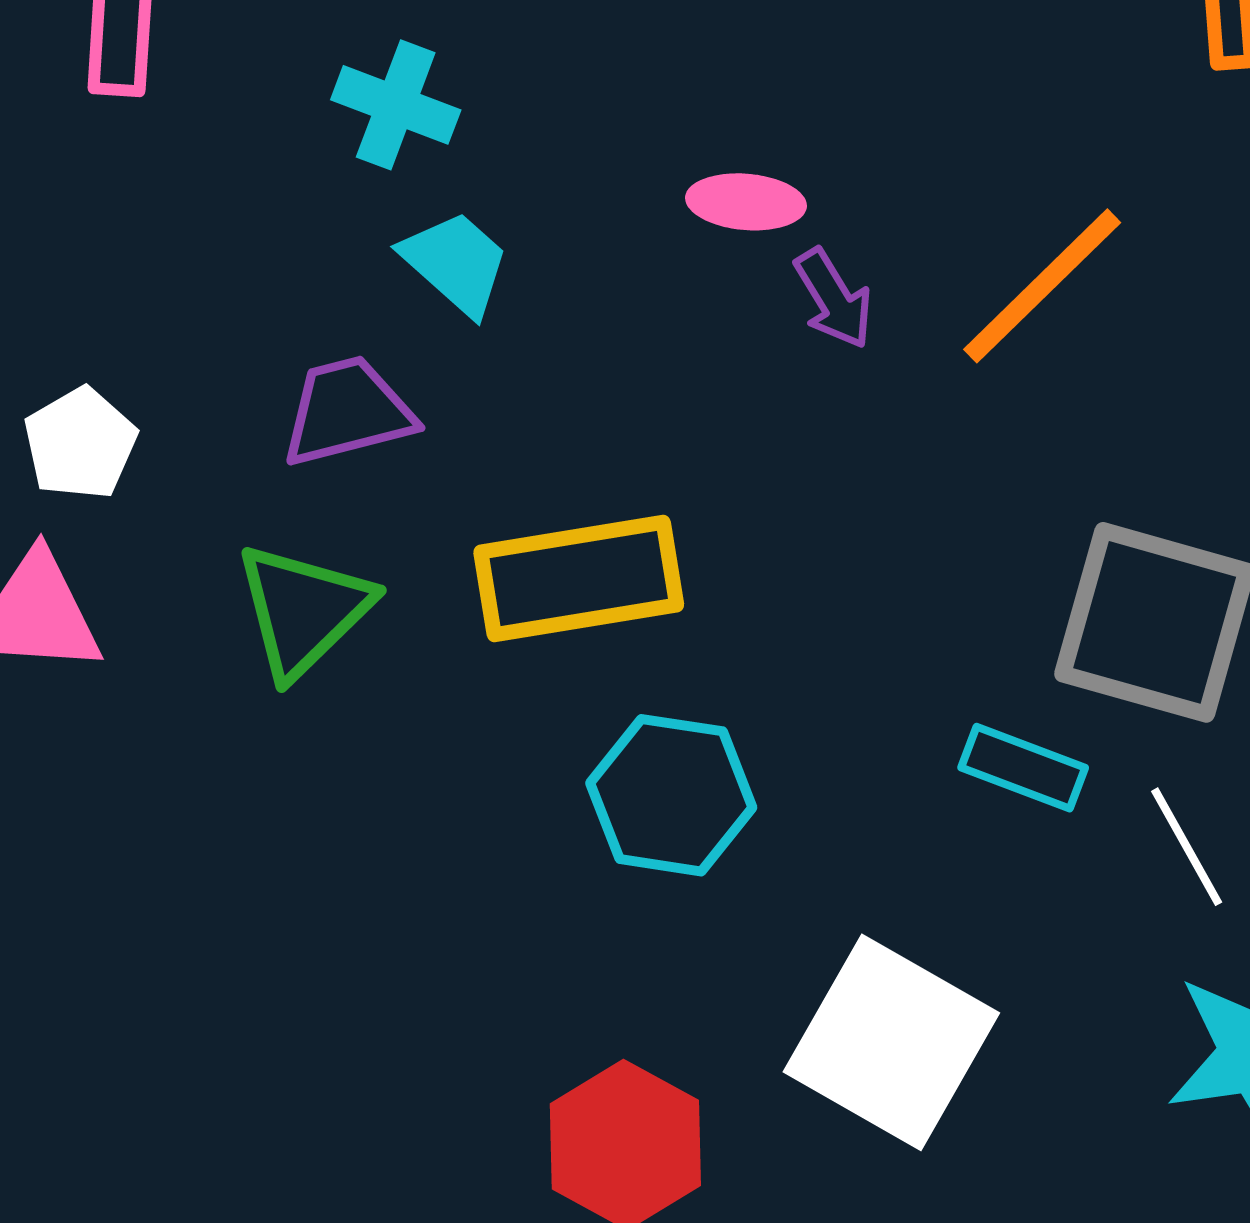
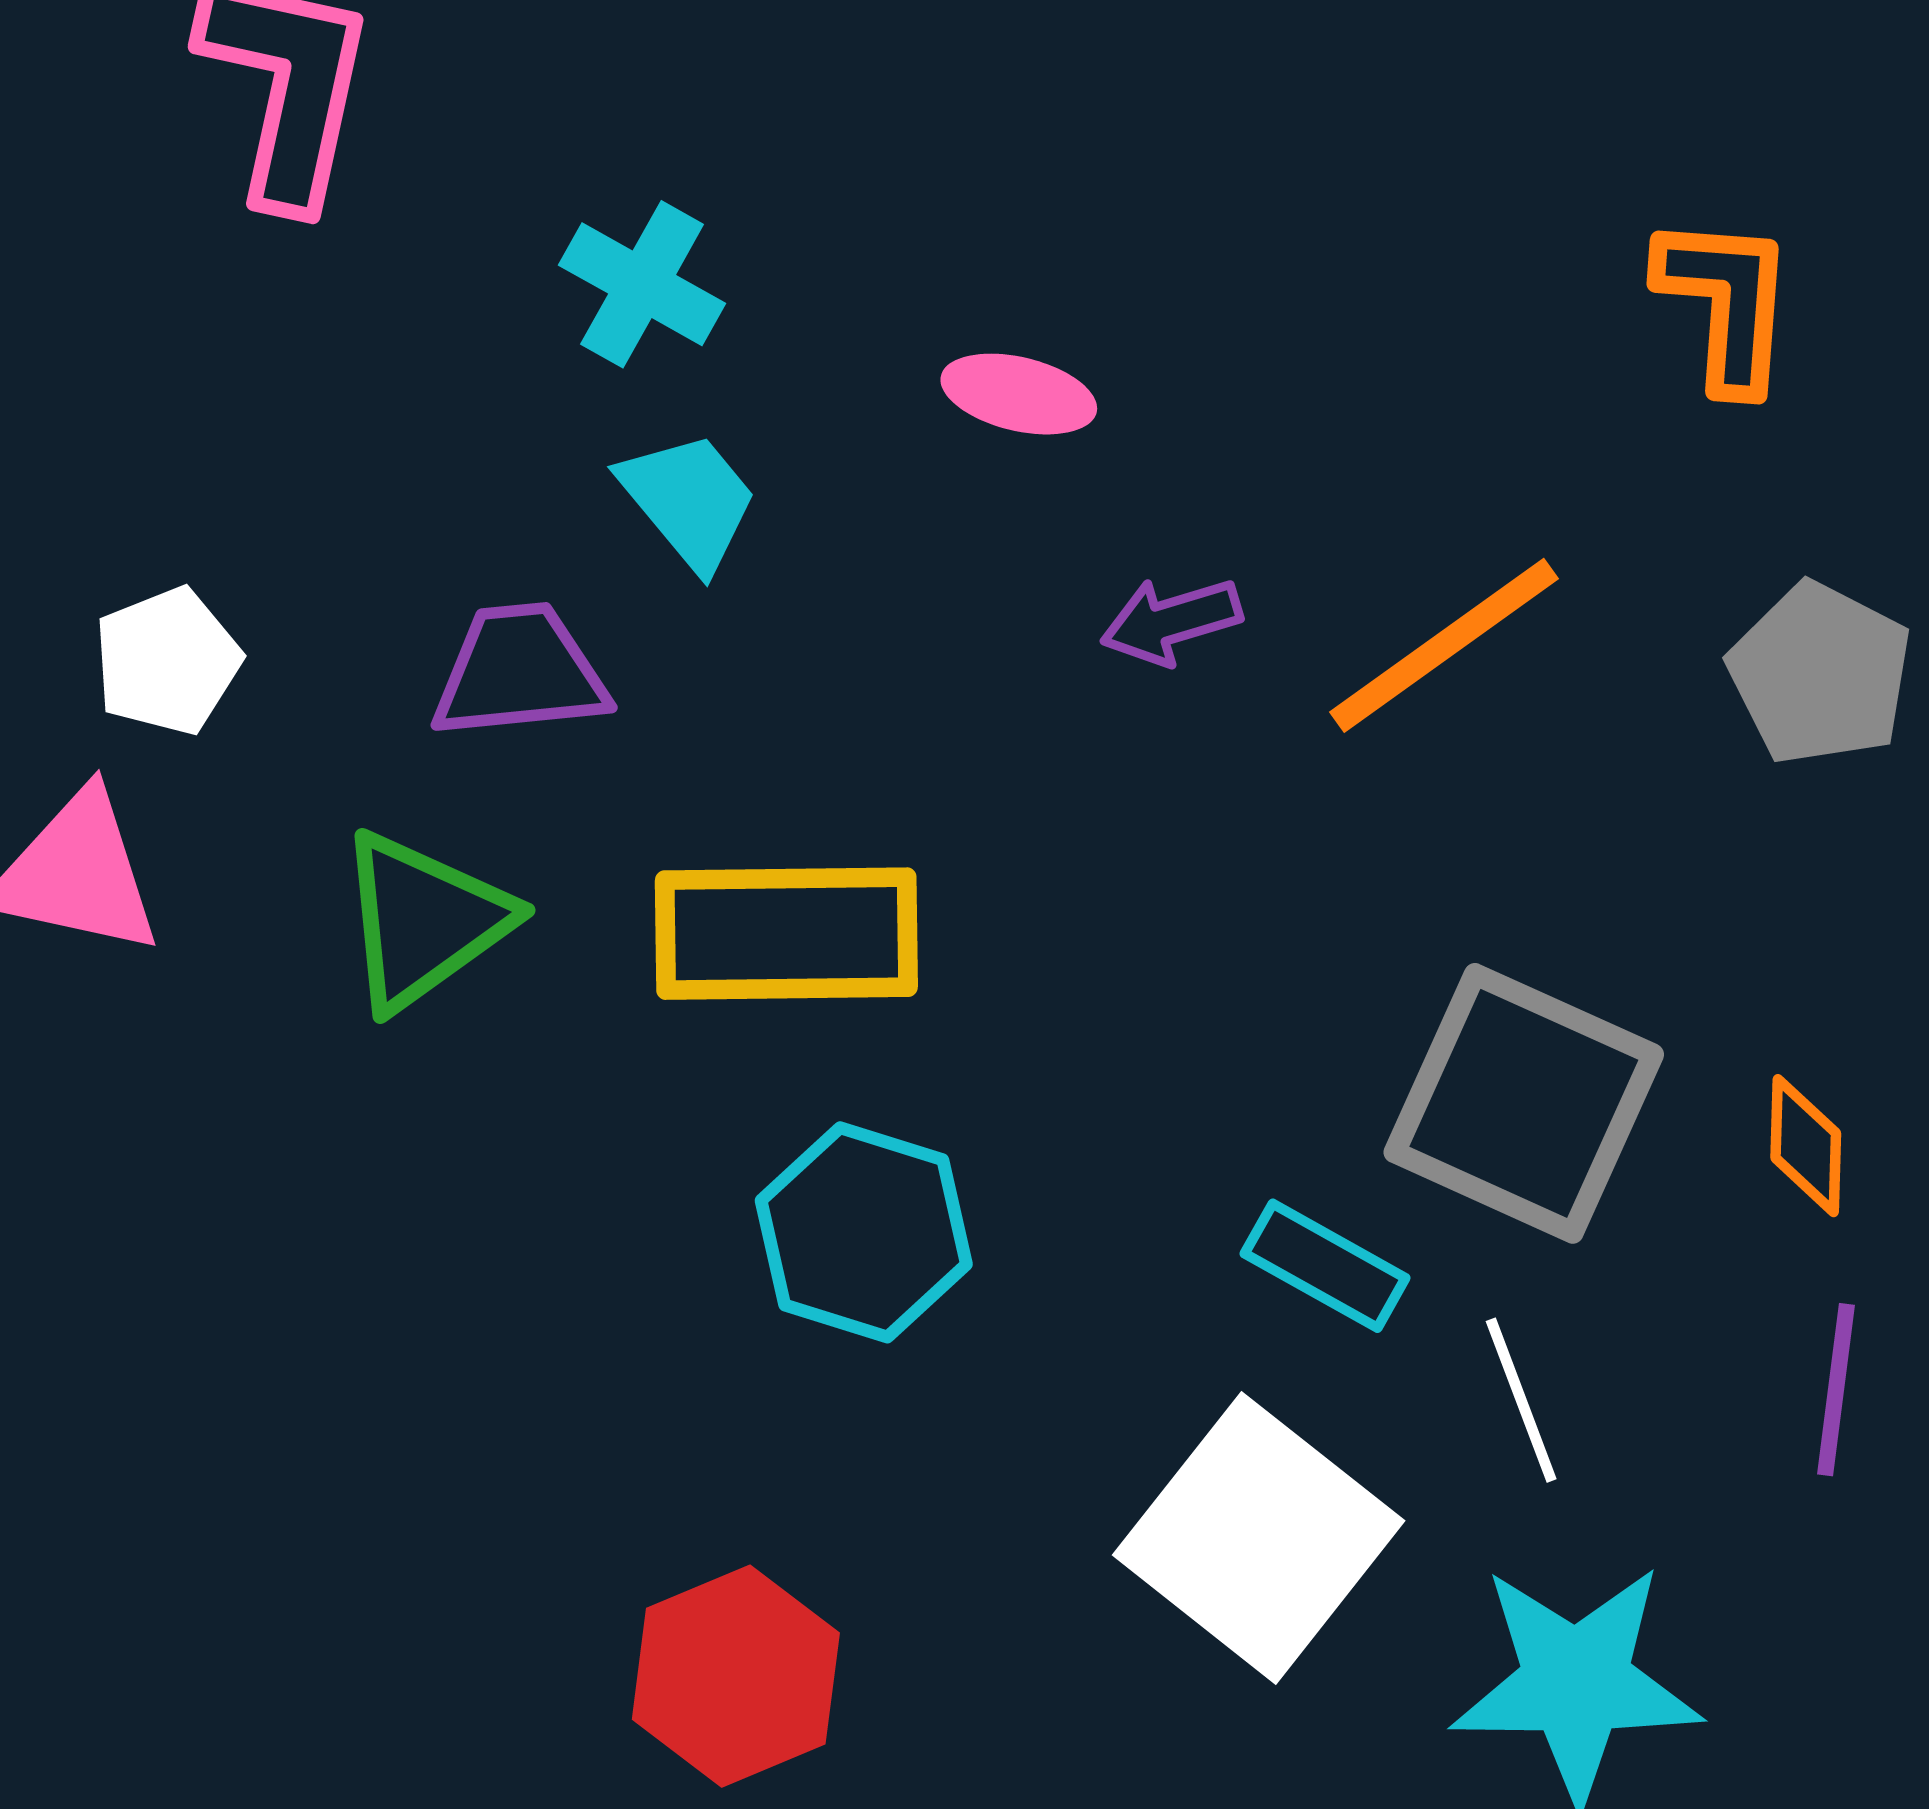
pink ellipse: (746, 202) -> (1019, 394), moved
purple arrow: (833, 299) -> (1171, 621), turned 96
white square: (891, 1042) -> (1259, 1538), moved

